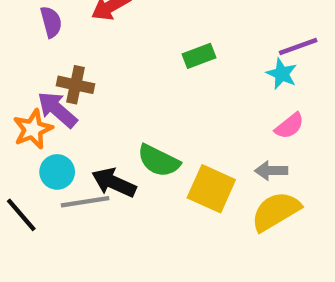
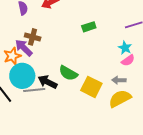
cyan star: (282, 74) -> (125, 48), moved
cyan circle: (57, 172) -> (22, 76), size x1.6

